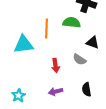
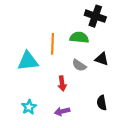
gray semicircle: (80, 59) -> (79, 65), moved
black semicircle: (87, 89) -> (102, 103), moved
cyan star: (19, 95) -> (29, 107), moved

